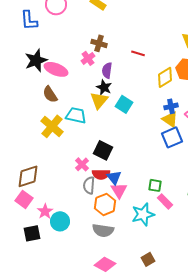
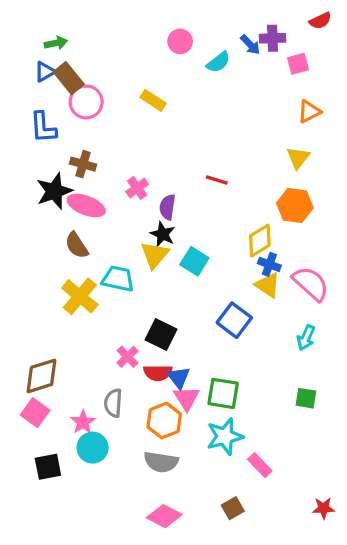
brown cross: (99, 43) -> (83, 164), moved
yellow diamond: (165, 77) -> (260, 241), moved
blue cross: (171, 106) -> (269, 264), turned 32
blue square: (172, 137) -> (234, 320), moved, turned -30
gray semicircle: (89, 185) -> (113, 403), moved
green square: (155, 185) -> (223, 393), moved, size x1.5
pink rectangle: (165, 201) -> (260, 465), moved
pink star: (45, 211) -> (83, 422), moved

